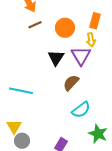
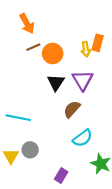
orange circle: (65, 28) -> (53, 54), moved
yellow arrow: (91, 40) -> (86, 49), moved
gray circle: (22, 141) -> (30, 150), moved

